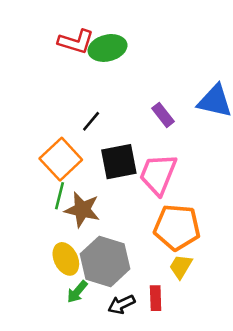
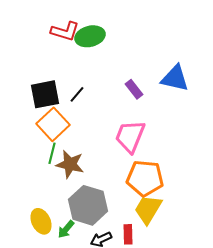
black square: (119, 162) -> (45, 94), moved
yellow ellipse: (66, 259) -> (41, 221), moved
yellow trapezoid: (181, 266) -> (148, 209), size x1.5

